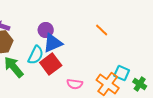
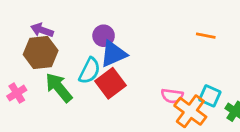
orange line: (102, 30) -> (206, 36), moved, turned -32
pink semicircle: (75, 84) -> (172, 96), moved

